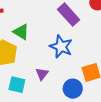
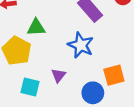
green triangle: (21, 32) -> (36, 27), turned -36

